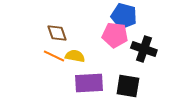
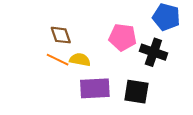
blue pentagon: (124, 16) -> (166, 17), moved

